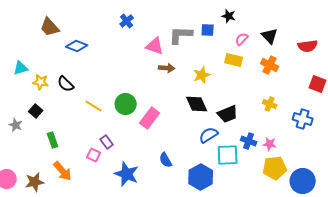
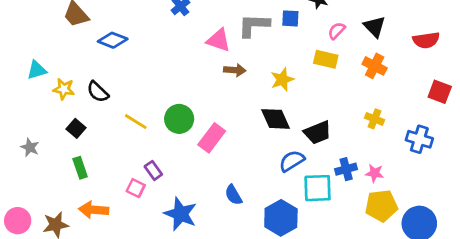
black square: (36, 111) -> (76, 128), moved
blue cross: (249, 141) -> (346, 169), turned -35
orange arrow: (63, 171) -> (94, 210), turned 135

